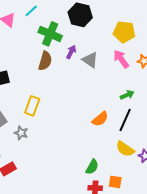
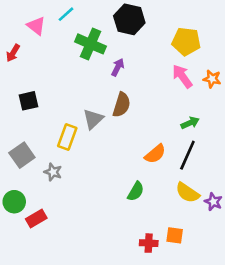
gray triangle: (90, 60) -> (93, 119), moved, turned 42
brown semicircle: (45, 61) -> (122, 105), moved
green semicircle: (92, 167) -> (136, 191), moved

